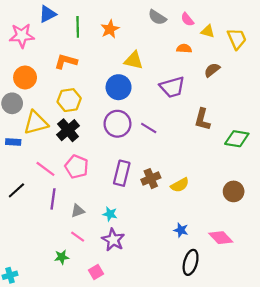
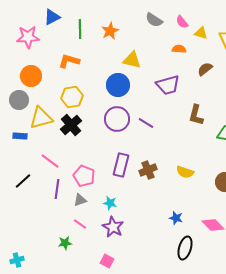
pink pentagon: (77, 167) -> (84, 176), moved
yellow semicircle: (180, 185) -> (185, 172), moved, turned 48
pink square: (96, 272) -> (107, 261), moved, turned -32

